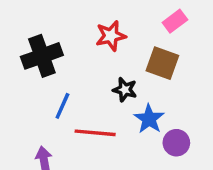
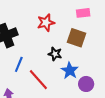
pink rectangle: (175, 21) -> (83, 13), turned 32
red line: (95, 133) -> (38, 80), turned 45

